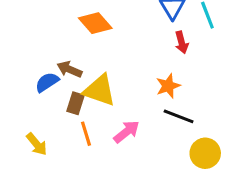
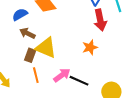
red arrow: (182, 42) -> (100, 20), size x1.5
blue semicircle: (47, 82) -> (20, 15), moved
black line: (179, 116) -> (79, 81), moved

